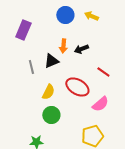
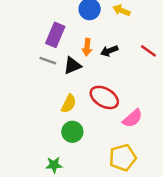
purple rectangle: (23, 30) -> (55, 35), moved
gray line: (31, 67) -> (48, 61), moved, turned -56
red line: (103, 72) -> (148, 51), moved

